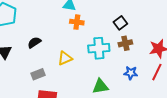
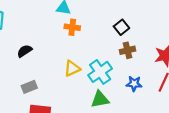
cyan cross: (99, 48) -> (100, 72), moved, turned -30
yellow triangle: (65, 58) -> (72, 68), moved

